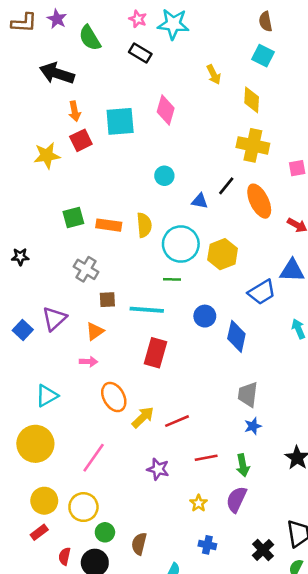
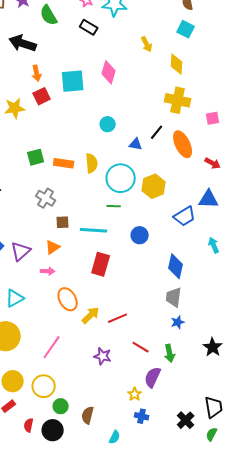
purple triangle: (54, 319) -> (21, 251), moved
blue diamond: (236, 336) -> (176, 266), moved
red line: (206, 458) -> (141, 347), turned 42
purple semicircle: (236, 499) -> (153, 377), moved
yellow star: (199, 503) -> (135, 394), moved

